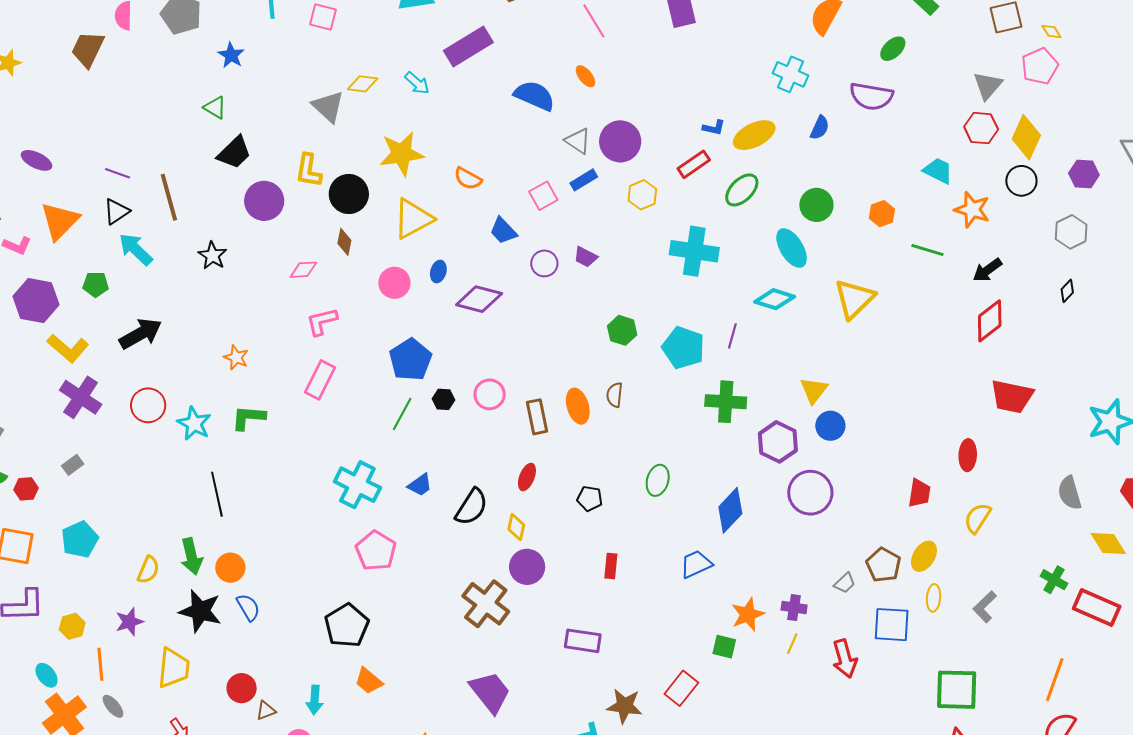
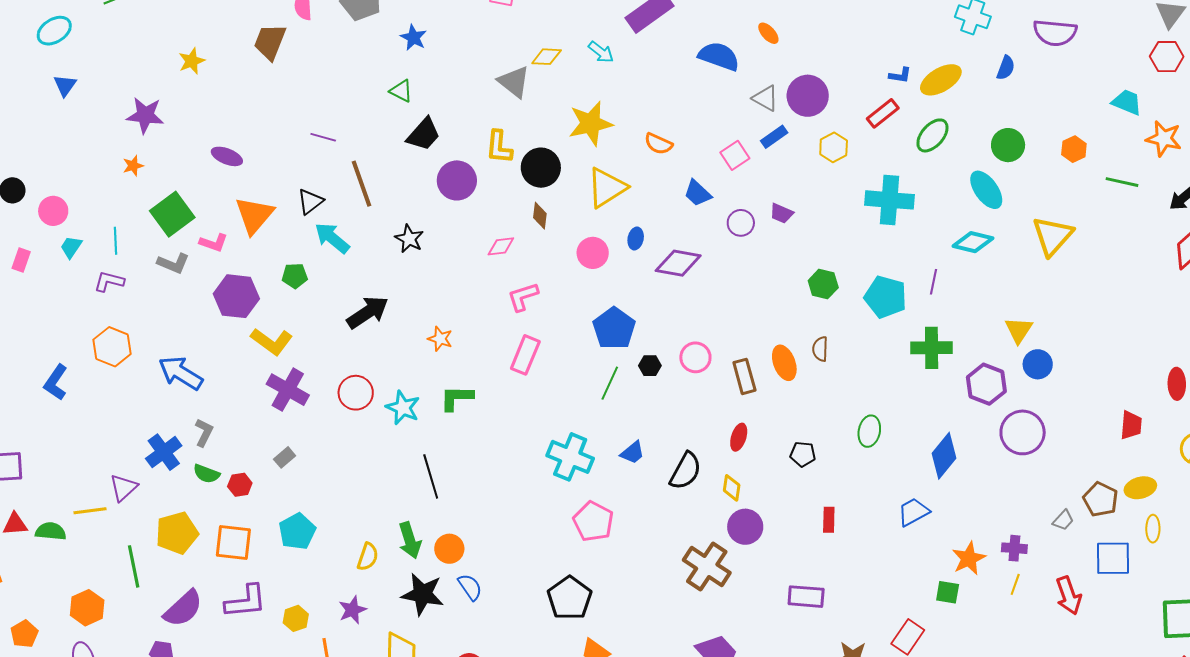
purple line: (118, 173) -> (323, 137), moved
black arrow: (141, 334) -> (368, 312), moved
yellow ellipse: (924, 556) -> (1140, 488), turned 48

